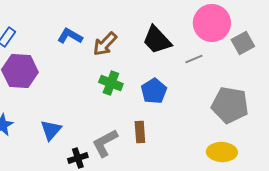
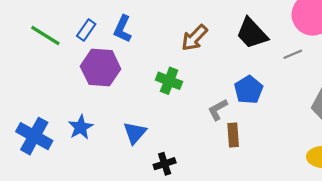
blue L-shape: (70, 36) -> (123, 29), moved, turned -95
green cross: (111, 83) -> (169, 81), moved
gray L-shape: (105, 143) -> (218, 110), moved, size x0.7

